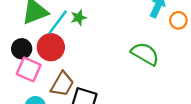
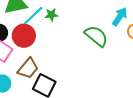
green semicircle: (145, 54) -> (96, 36), moved

